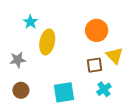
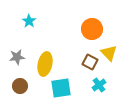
yellow ellipse: (47, 42) -> (45, 64), moved
brown square: (94, 65) -> (90, 62), turned 35

